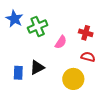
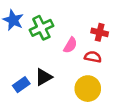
red semicircle: (88, 57) -> (93, 57), moved
blue rectangle: (18, 73) -> (21, 85), turned 56

